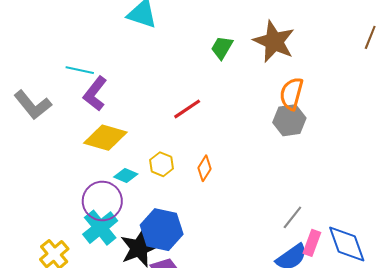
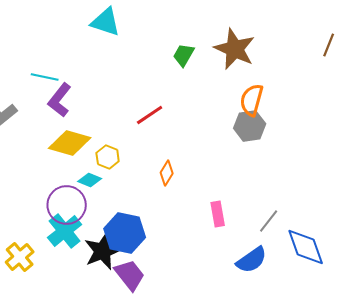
yellow hexagon: (162, 164) -> (108, 157), moved
gray line: (292, 217) -> (269, 221), moved
pink rectangle: (312, 243) -> (218, 214), moved, turned -30

